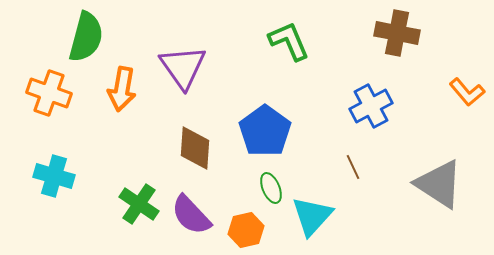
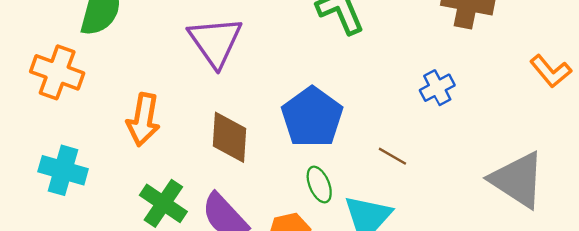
orange arrow: (122, 89) -> (143, 120), moved
blue cross: (371, 106) -> (437, 88), size x0.7
brown line: (353, 167) -> (392, 156), moved, turned -35

